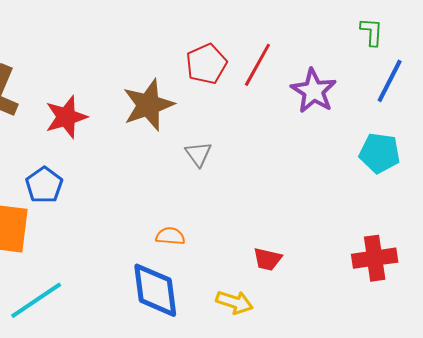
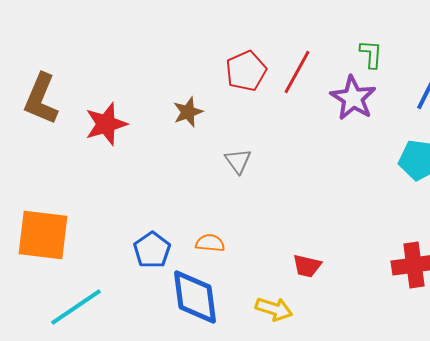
green L-shape: (372, 32) -> (371, 54), moved
brown star: (148, 105) -> (188, 112), size x0.6
blue pentagon: (44, 185) -> (152, 250), moved

